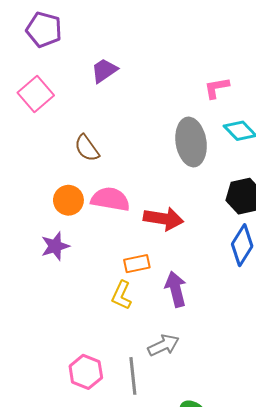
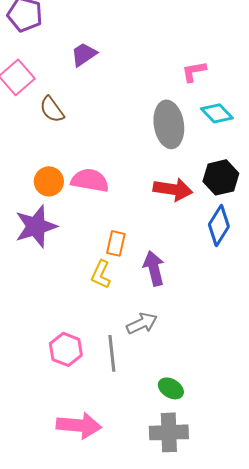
brown semicircle: (87, 148) -> (52, 109), moved
red arrow: (163, 219) -> (173, 189), moved
purple star: (55, 246) -> (36, 226), size x1.5
orange rectangle: (137, 264) -> (116, 243), turned -65

